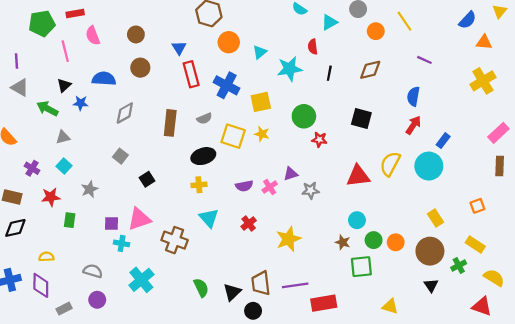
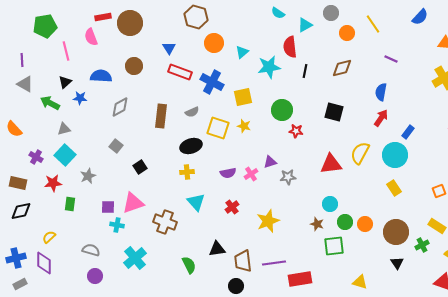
red rectangle: (75, 13) -> (103, 17), moved
blue semicircle: (468, 20) -> (420, 17), moved
brown circle: (136, 34) -> (130, 23), moved, size x1.6
red semicircle: (313, 47) -> (290, 47), size x1.5
red rectangle: (191, 74) -> (180, 72), turned -55
cyan square: (64, 166) -> (65, 155), size x1.5
yellow rectangle: (435, 218) -> (394, 188), moved
yellow semicircle: (46, 257) -> (49, 237), turned -40
black triangle: (232, 292) -> (217, 249), moved, turned 36
gray rectangle: (64, 309) -> (20, 284), moved

